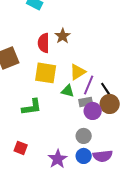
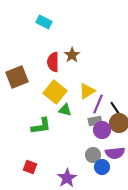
yellow square: (46, 73) -> (55, 92), turned 30
green triangle: (68, 91) -> (65, 110), moved
blue circle: (84, 156) -> (102, 167), moved
purple semicircle: (103, 156) -> (115, 153), moved

